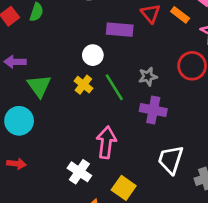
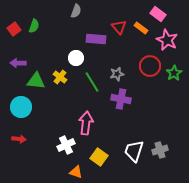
yellow cross: (83, 85) -> (60, 77), moved
green triangle: (39, 86) -> (36, 81), turned -48
white trapezoid: (171, 160) -> (134, 151), moved
white cross: (79, 172) -> (66, 145), turned 30

